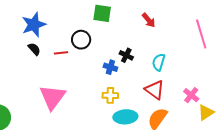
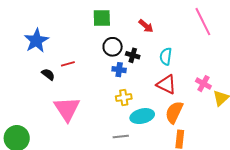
red arrow: (149, 20) -> (146, 26), moved
black circle: (81, 40) -> (113, 47), moved
black semicircle: (34, 49) -> (48, 74), moved

